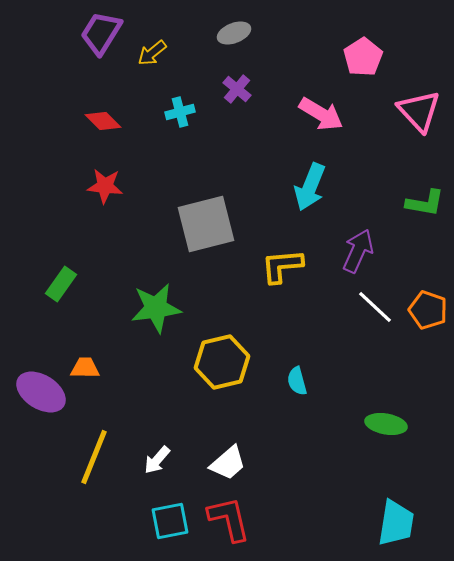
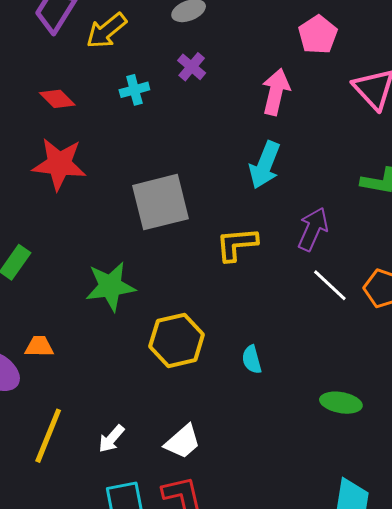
yellow arrow: (152, 53) -> (106, 31), size x1.4
pink arrow: (321, 114) -> (276, 92), turned -108
red star: (105, 186) -> (59, 164), size x1.5

